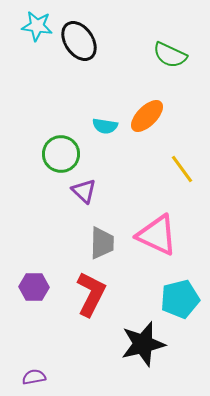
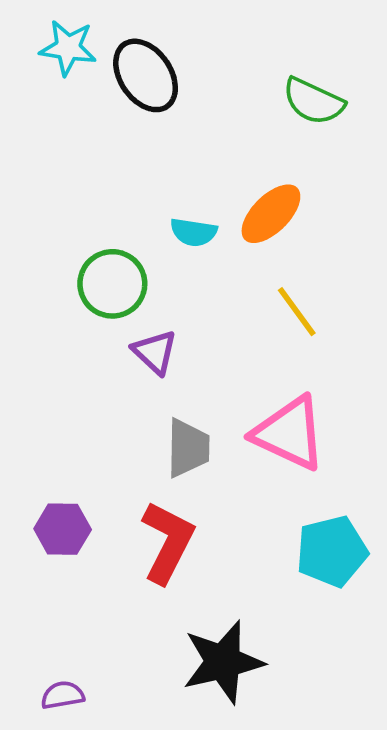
yellow line: (182, 169) -> (297, 312), moved
black star: (143, 344) -> (223, 662), moved

